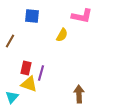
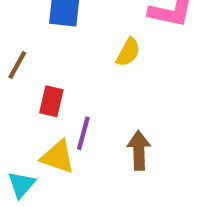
red rectangle: (26, 68) -> (51, 101), moved
brown arrow: (79, 94) -> (139, 150), moved

